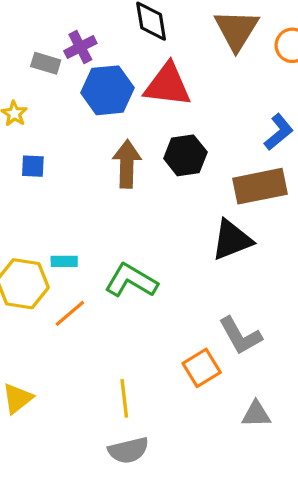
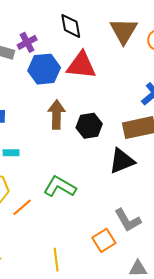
black hexagon: (185, 155) -> (89, 126), moved
cyan rectangle: (64, 261) -> (11, 153), moved

